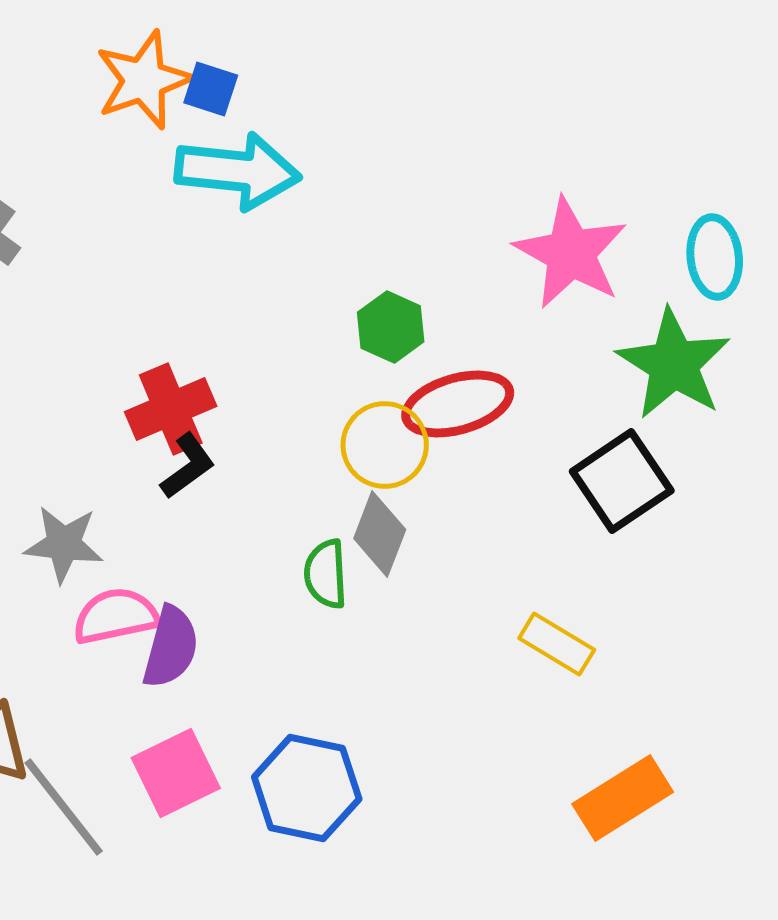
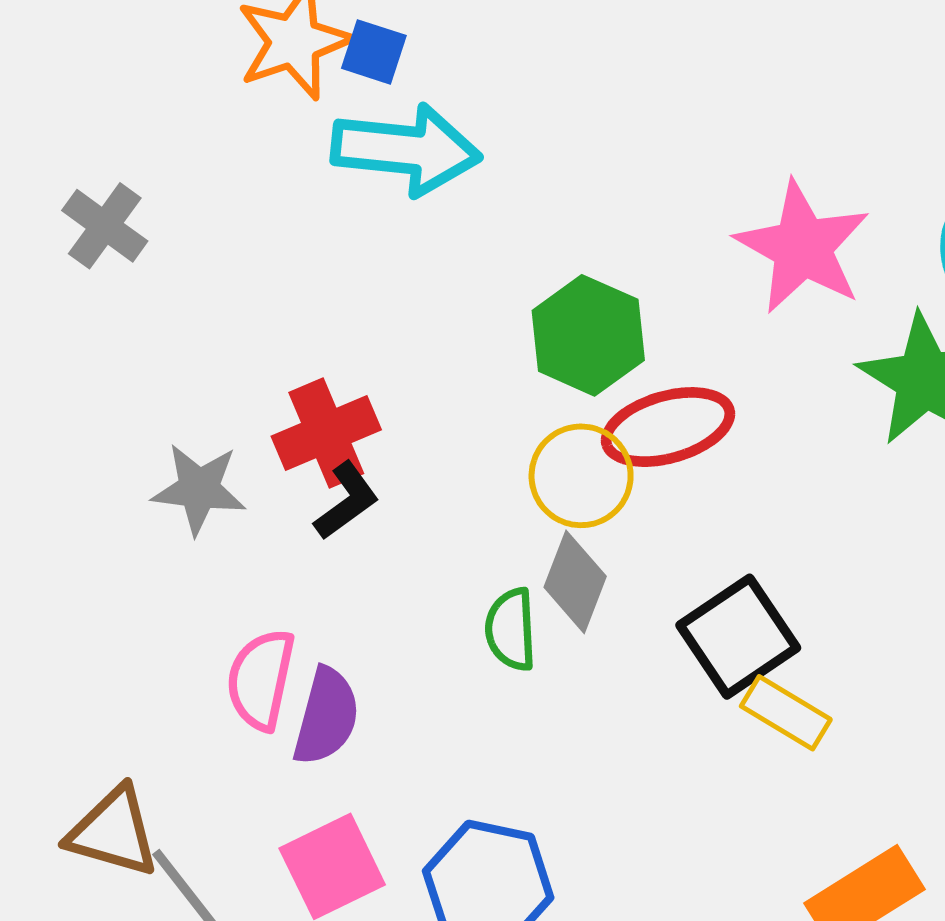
green hexagon: (391, 327) -> (588, 335), size x1.4
black square: (622, 481) -> (738, 637), moved
gray star: (64, 544) -> (199, 489), moved
pink semicircle: (116, 616) -> (261, 679), turned -66

